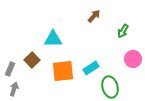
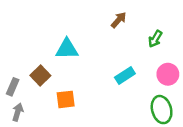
cyan rectangle: (91, 68) -> (125, 75), moved
orange square: (63, 71) -> (66, 99), moved, size x0.7
green ellipse: (110, 87) -> (162, 110), moved

